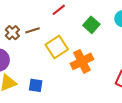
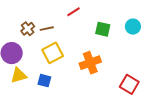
green square: (91, 25) -> (103, 29), turned -35
yellow square: (57, 47) -> (53, 53), moved

